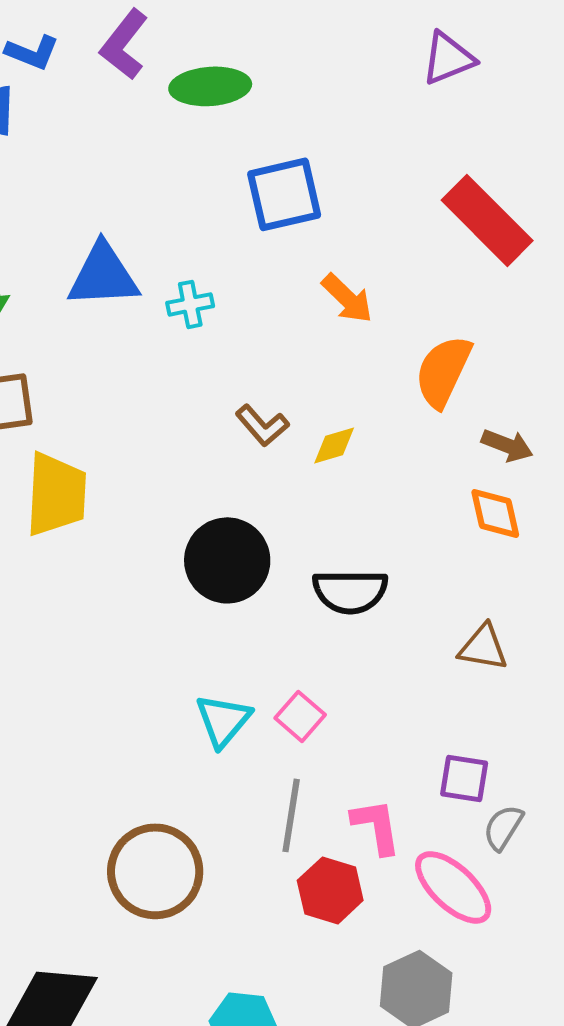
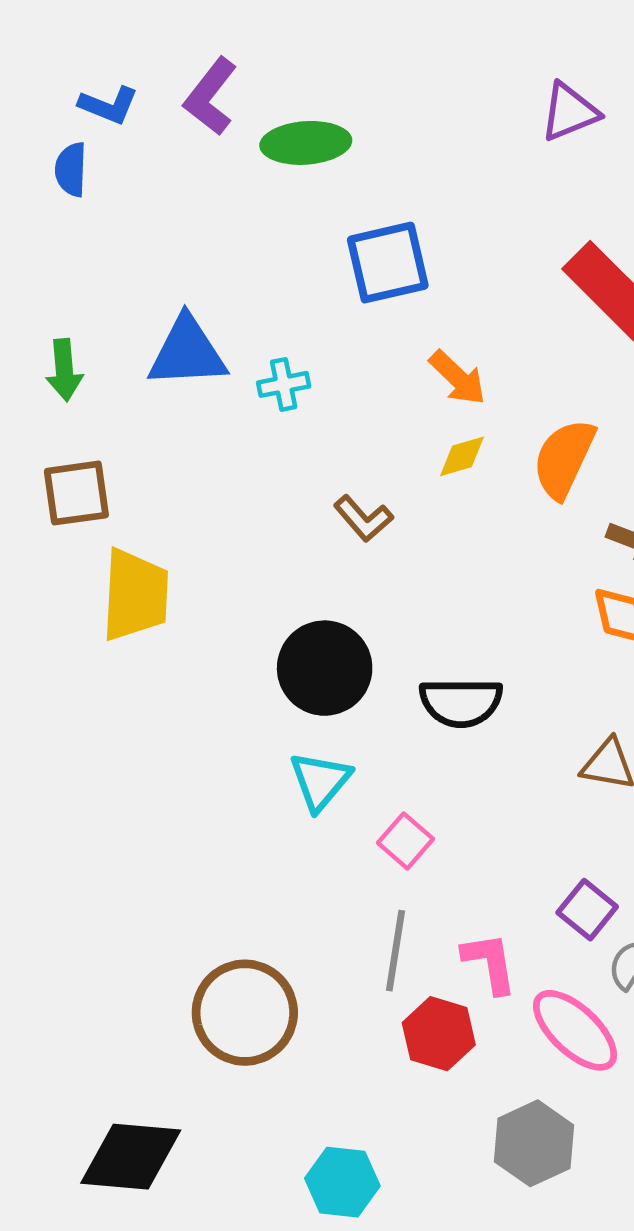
yellow diamond: (334, 445) -> (462, 456), moved
cyan triangle: (223, 720) -> (320, 781), moved
purple square: (464, 778) -> (587, 910), turned 30

